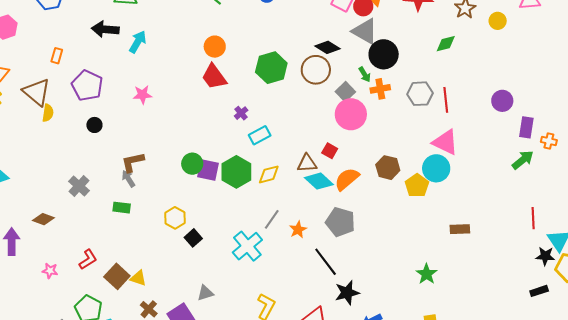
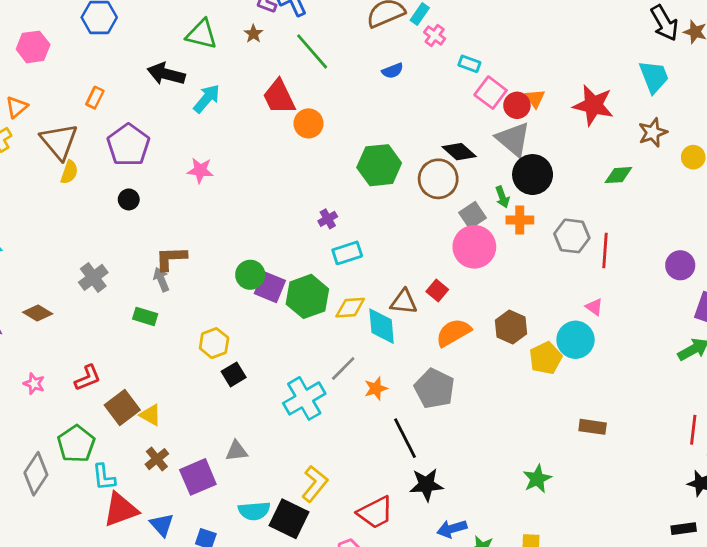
red trapezoid: (214, 77) -> (279, 97), moved
pink triangle: (445, 142) -> (594, 307), size x0.5
cyan diamond: (319, 181) -> (382, 326), moved, turned 32

